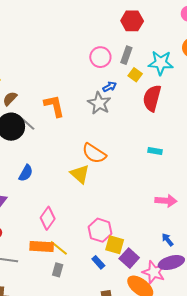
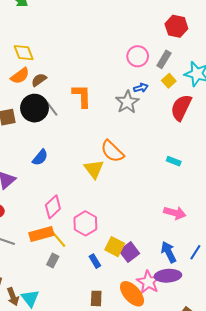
pink hexagon: (100, 230) -> (85, 223), moved
blue arrow: (167, 240) -> (169, 252), size x1.5
orange rectangle: (42, 246) -> (41, 234), turned -30
purple square: (129, 258) -> (129, 252), moved

